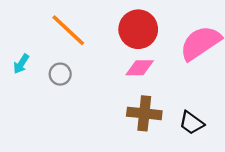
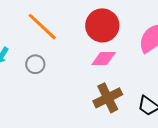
brown cross: (144, 113) -> (108, 98), turned -32

